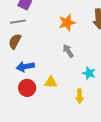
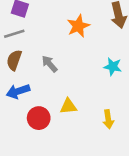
gray arrow: (68, 51) -> (50, 64), moved
blue arrow: (25, 67) -> (18, 91), moved
cyan star: (89, 73) -> (113, 67), moved

